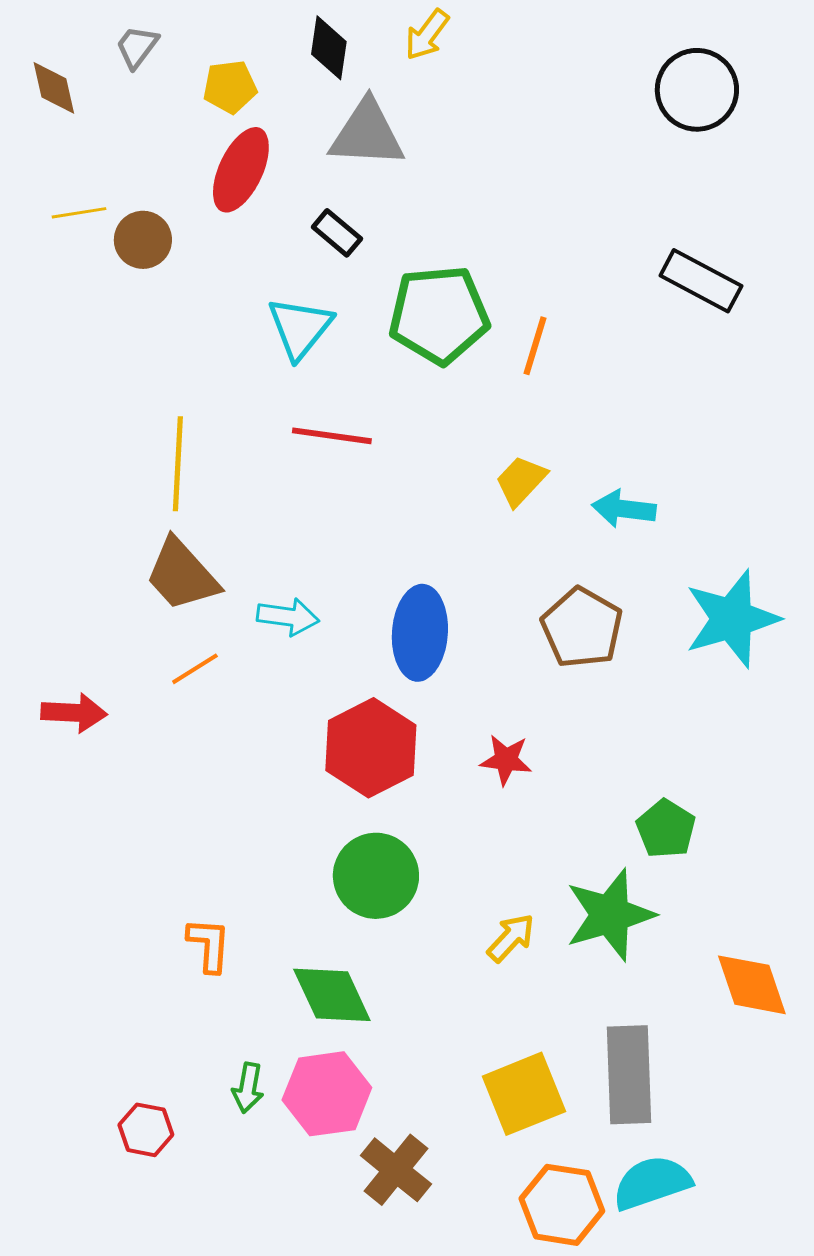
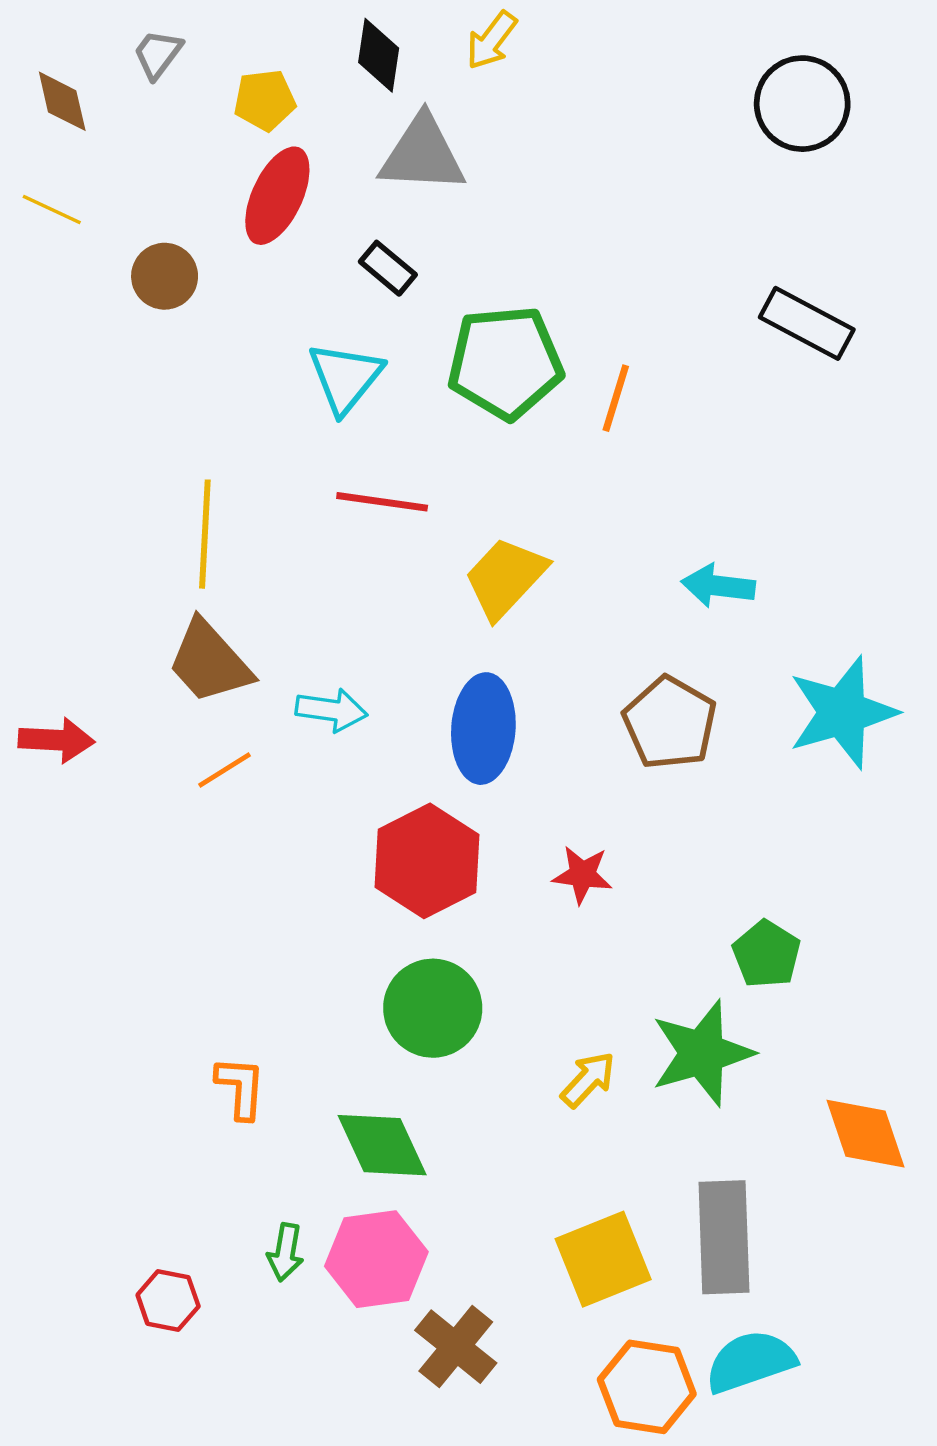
yellow line: (79, 213) -> (52, 209), moved, turned 34
yellow trapezoid: (521, 481) -> (505, 578), moved, size x1.4
red arrow: (74, 713) -> (56, 740), moved

